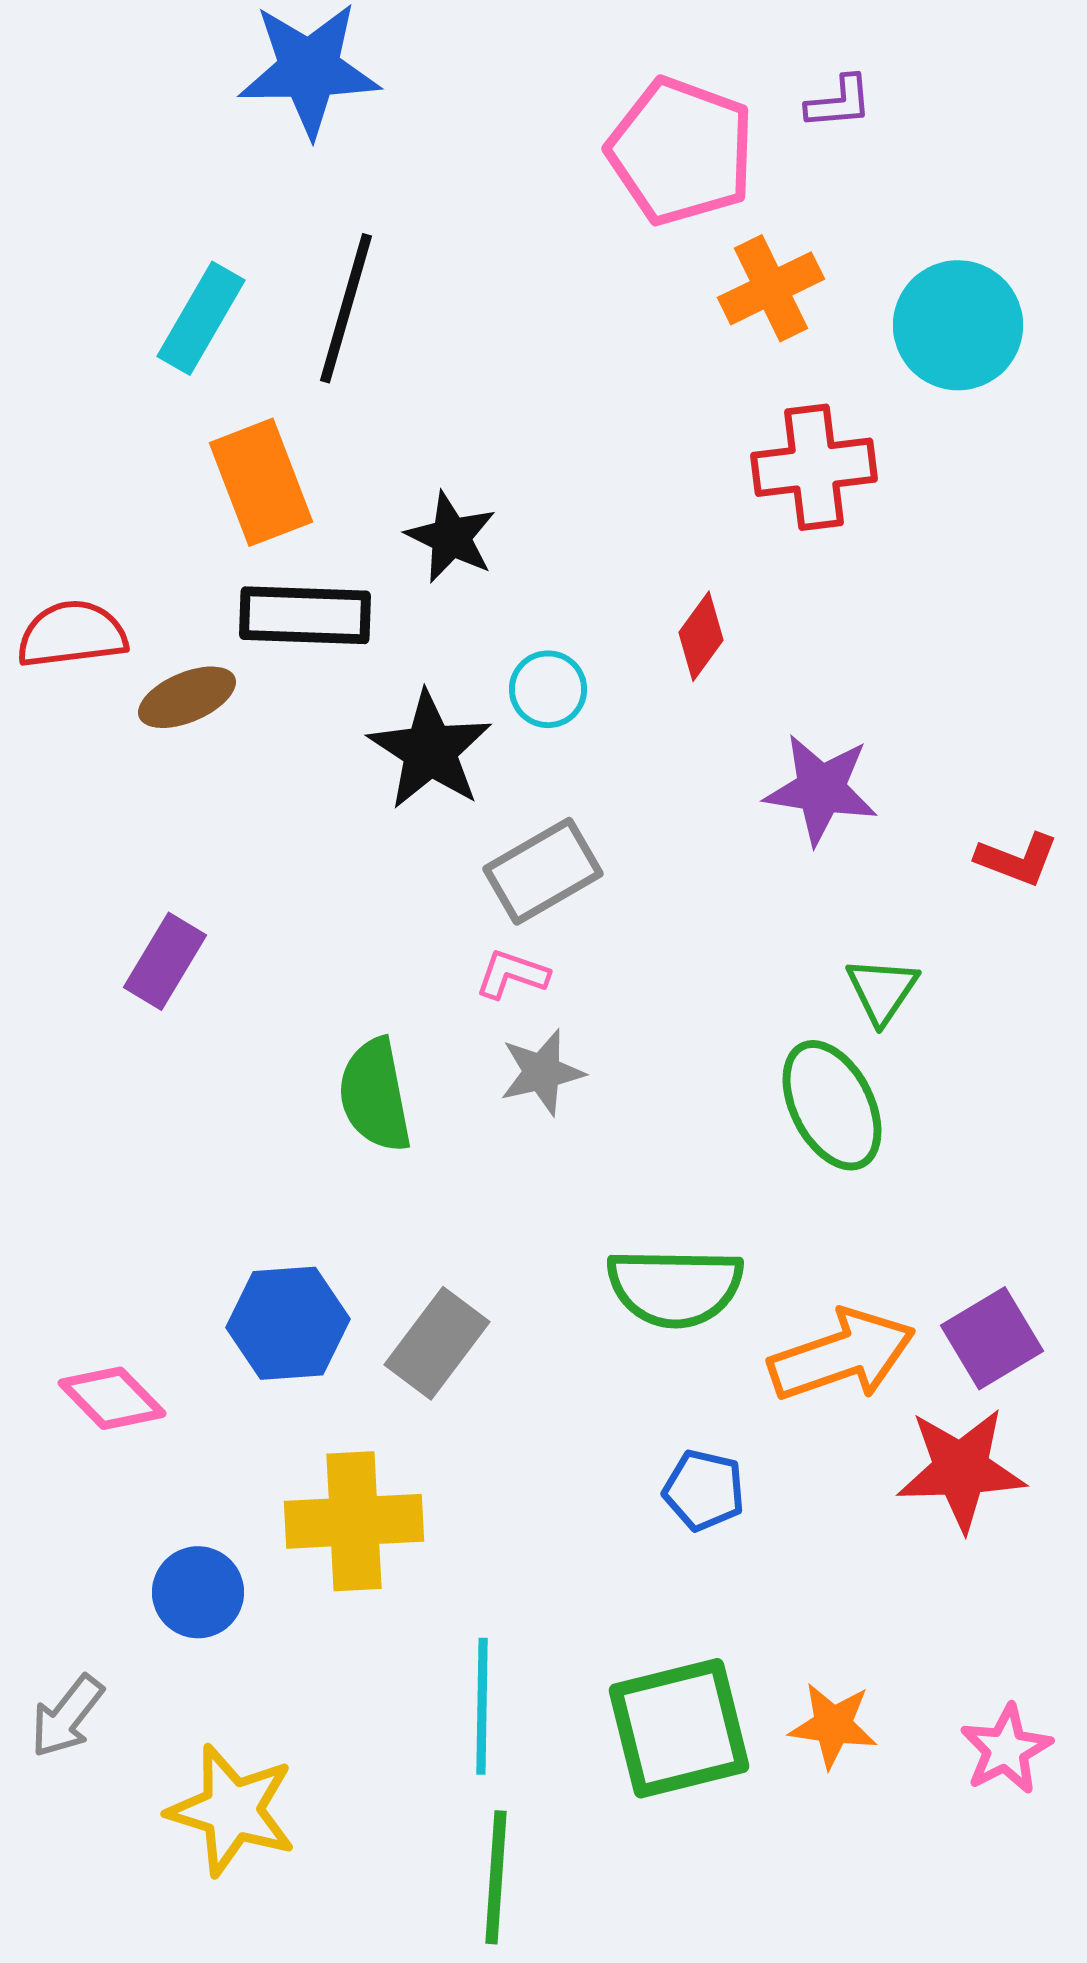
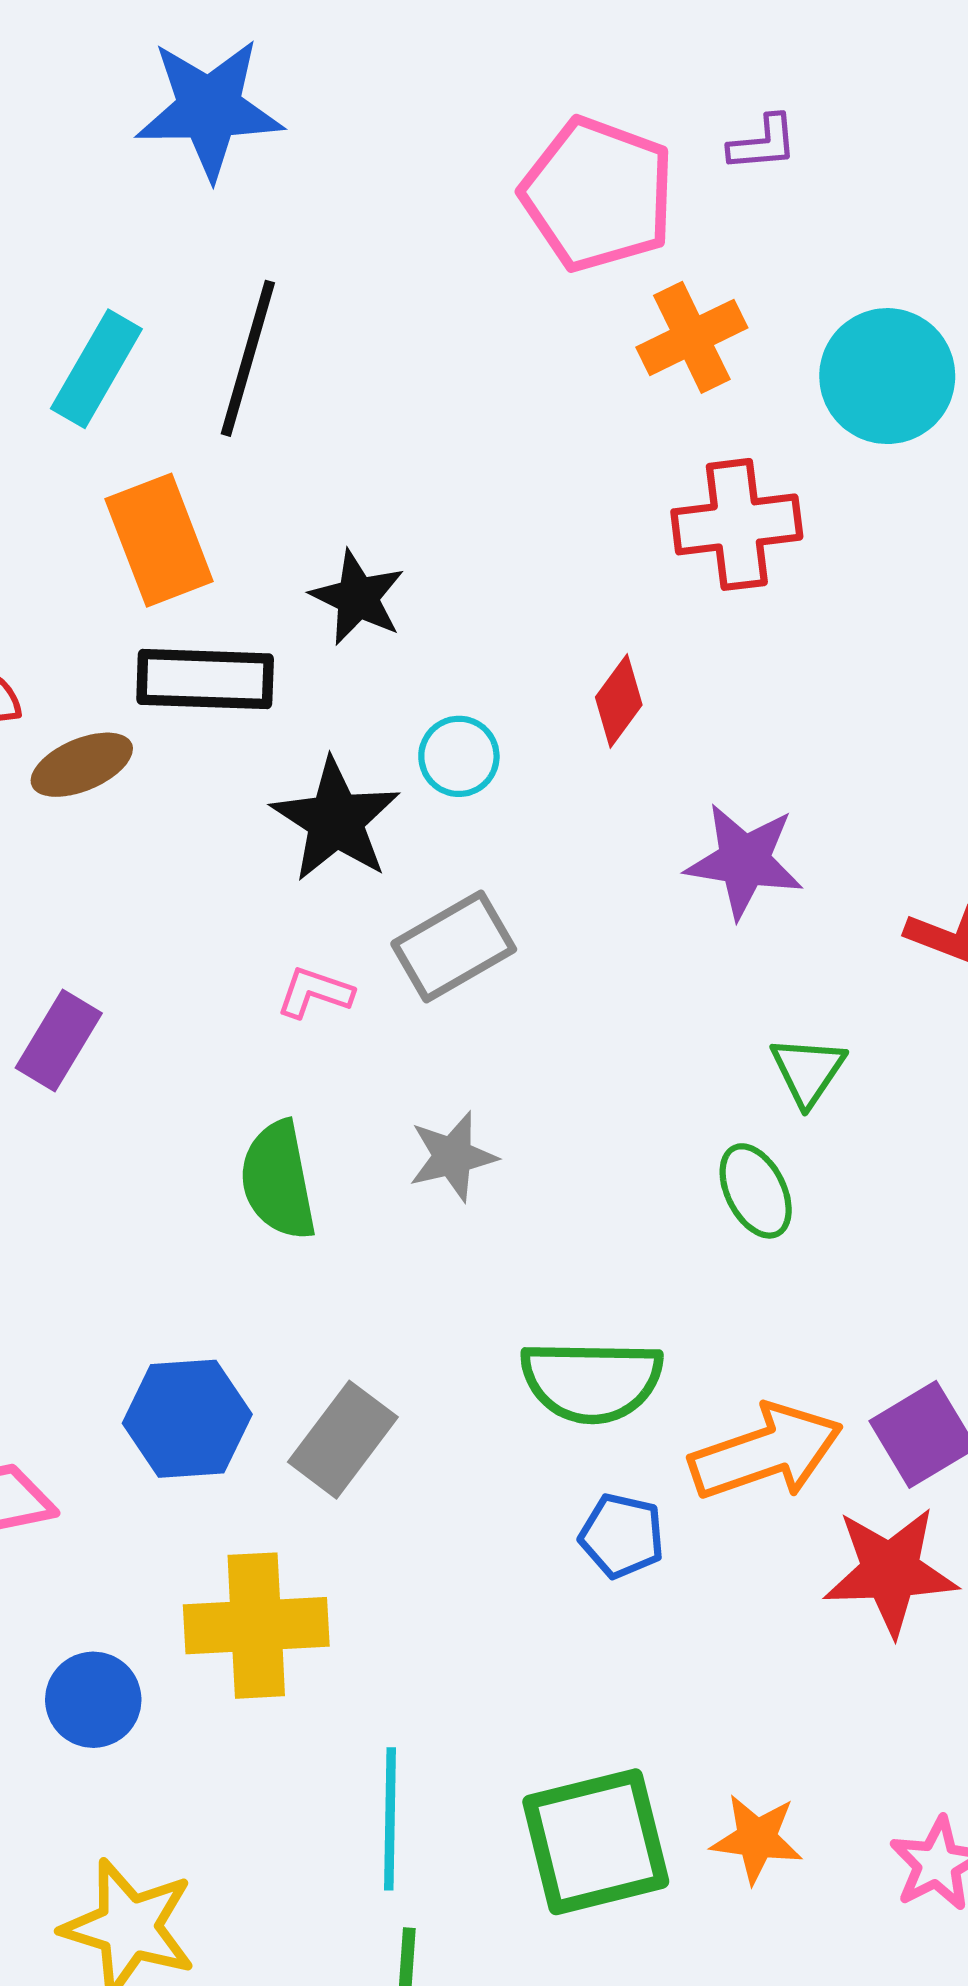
pink L-shape: (512, 974) -> (315, 992), moved
green ellipse: (832, 1105) -> (756, 1191), size x0.7
blue pentagon: (704, 1490) -> (622, 1536), moved

